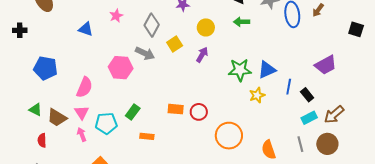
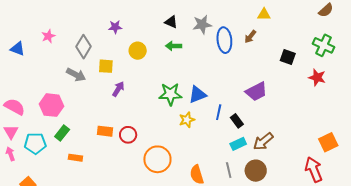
yellow square: (175, 44) -> (106, 66), turned 35
purple arrow: (202, 55) -> (118, 89), moved
pink hexagon: (121, 68) -> (52, 105), moved
pink semicircle: (84, 87) -> (15, 107), turned -85

